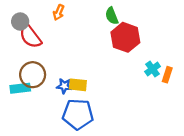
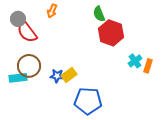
yellow rectangle: (78, 85) -> (69, 75), turned -42
blue pentagon: (78, 114) -> (88, 101), moved

